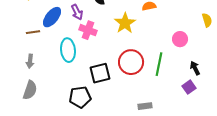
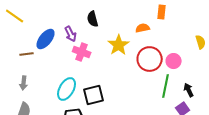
cyan ellipse: (68, 50) -> (67, 89), moved, turned 35
red circle: (131, 62) -> (150, 59), moved
green line: (159, 64) -> (166, 86), moved

